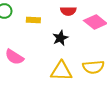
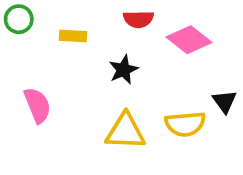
pink semicircle: (14, 57) -> (37, 105), turned -144

